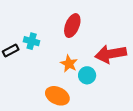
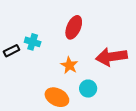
cyan circle: (87, 75) -> (88, 89), moved

